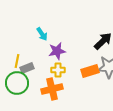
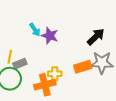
purple star: (57, 51) -> (50, 36), moved, turned 30
yellow cross: (58, 70) -> (55, 74), moved

